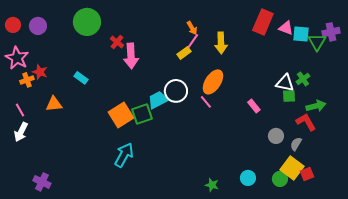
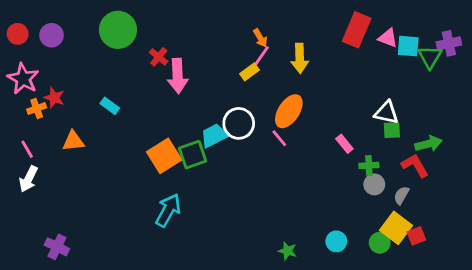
green cross: (303, 79) -> (369, 165), moved, turned 32

